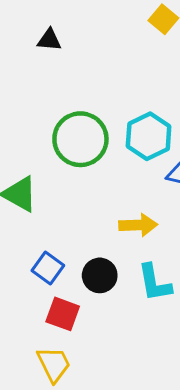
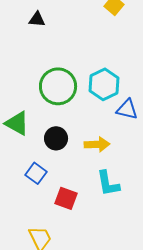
black circle: (100, 275) -> (56, 138), moved
red square: (63, 314) -> (66, 198), moved

